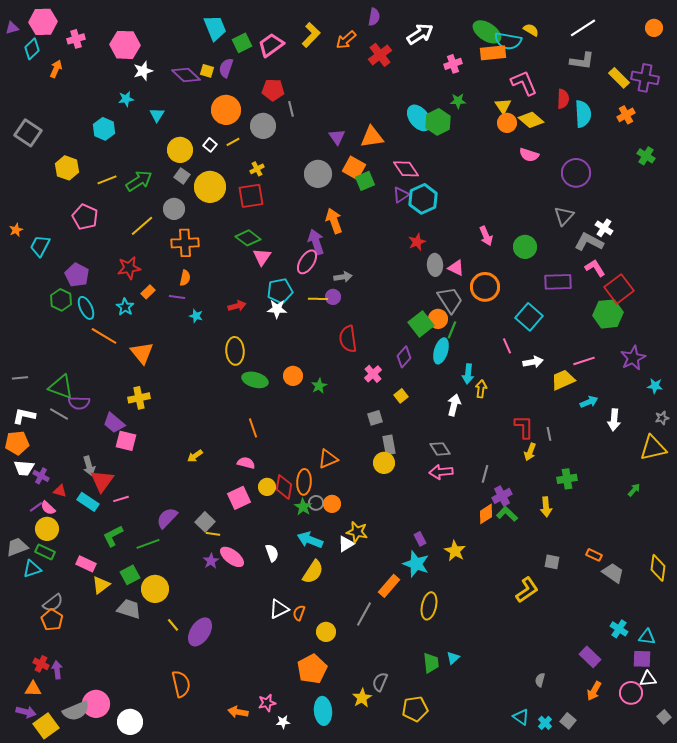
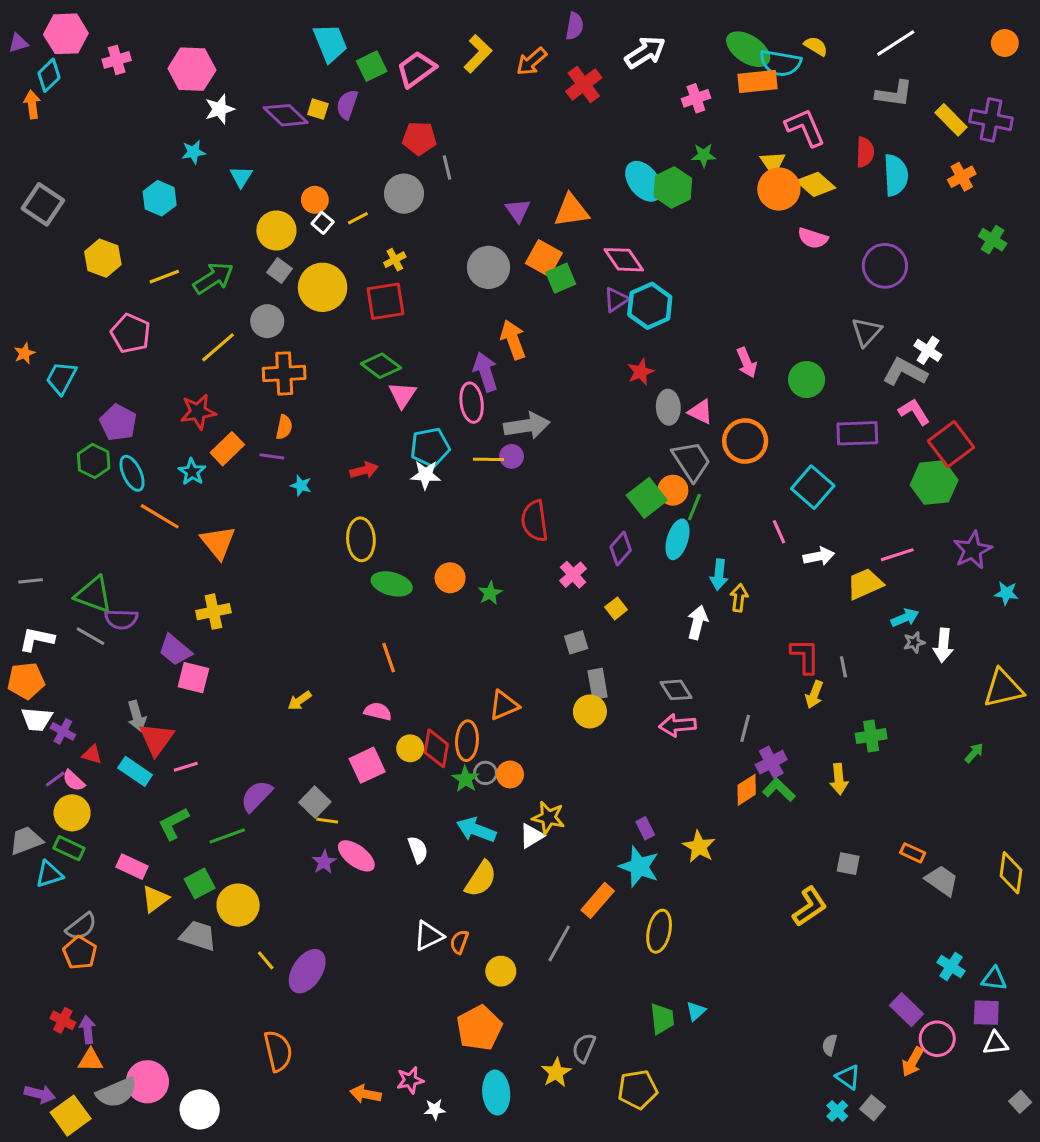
orange arrow: (56, 69) -> (32, 104), moved, turned -30
orange circle: (226, 110) -> (315, 200), moved, size x0.6
orange circle: (507, 123) -> (779, 189), size x1.4
pink ellipse: (307, 262) -> (472, 403), turned -40
gray arrow: (343, 277) -> (527, 426), size x1.6
orange rectangle: (148, 292) -> (227, 449), size x1.5
gray star: (662, 418) -> (914, 642), moved
orange triangle: (33, 689) -> (91, 1060), moved
pink circle: (631, 693) -> (937, 1039), moved
cyan triangle: (521, 717) -> (848, 1077), moved

